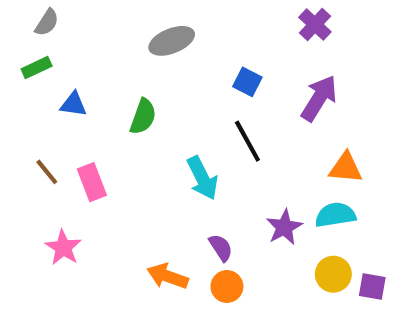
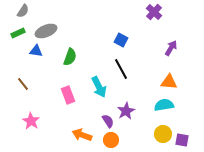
gray ellipse: (172, 41) -> (46, 31), moved
purple arrow: (319, 98) -> (171, 48), moved, size x0.7
pink rectangle: (92, 182) -> (68, 95), moved
purple star: (284, 227) -> (126, 111), moved

